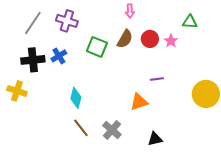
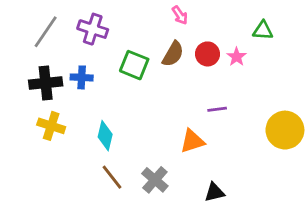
pink arrow: (130, 11) -> (180, 15), turned -32
blue cross: (59, 56) -> (82, 77), turned 35
yellow cross: (17, 91) -> (51, 126), moved

